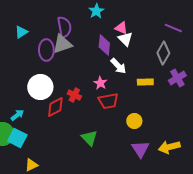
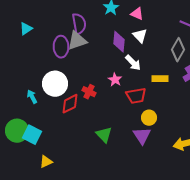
pink triangle: (121, 28) -> (137, 14), moved
cyan triangle: (21, 32) -> (26, 29), moved
red trapezoid: (108, 101) -> (136, 96), moved
cyan arrow: (17, 115) -> (32, 97), moved, turned -80
purple triangle: (140, 149) -> (142, 136), moved

